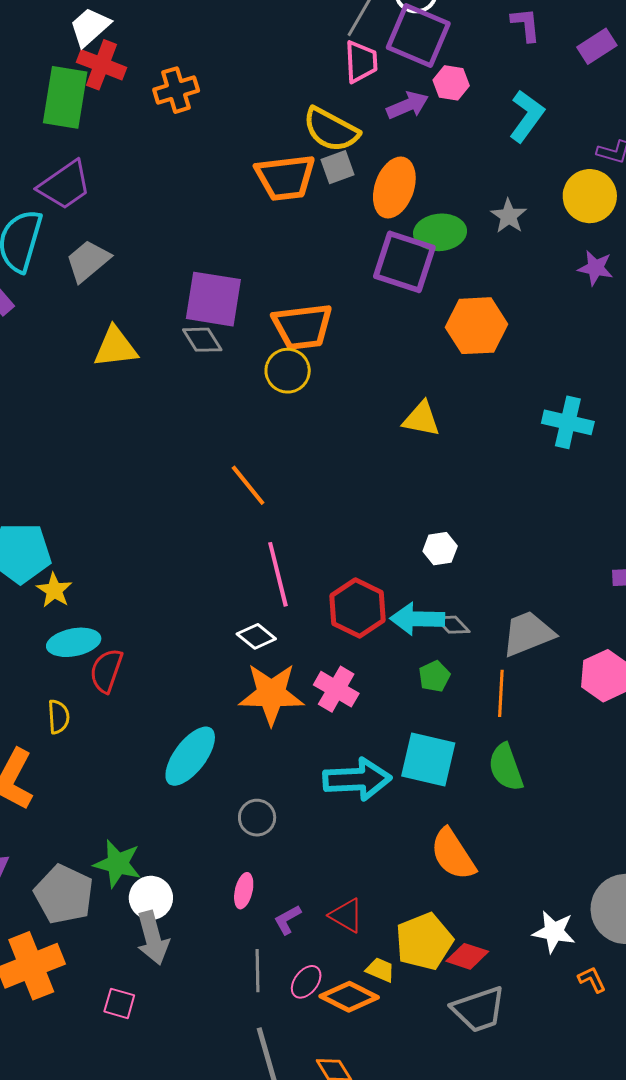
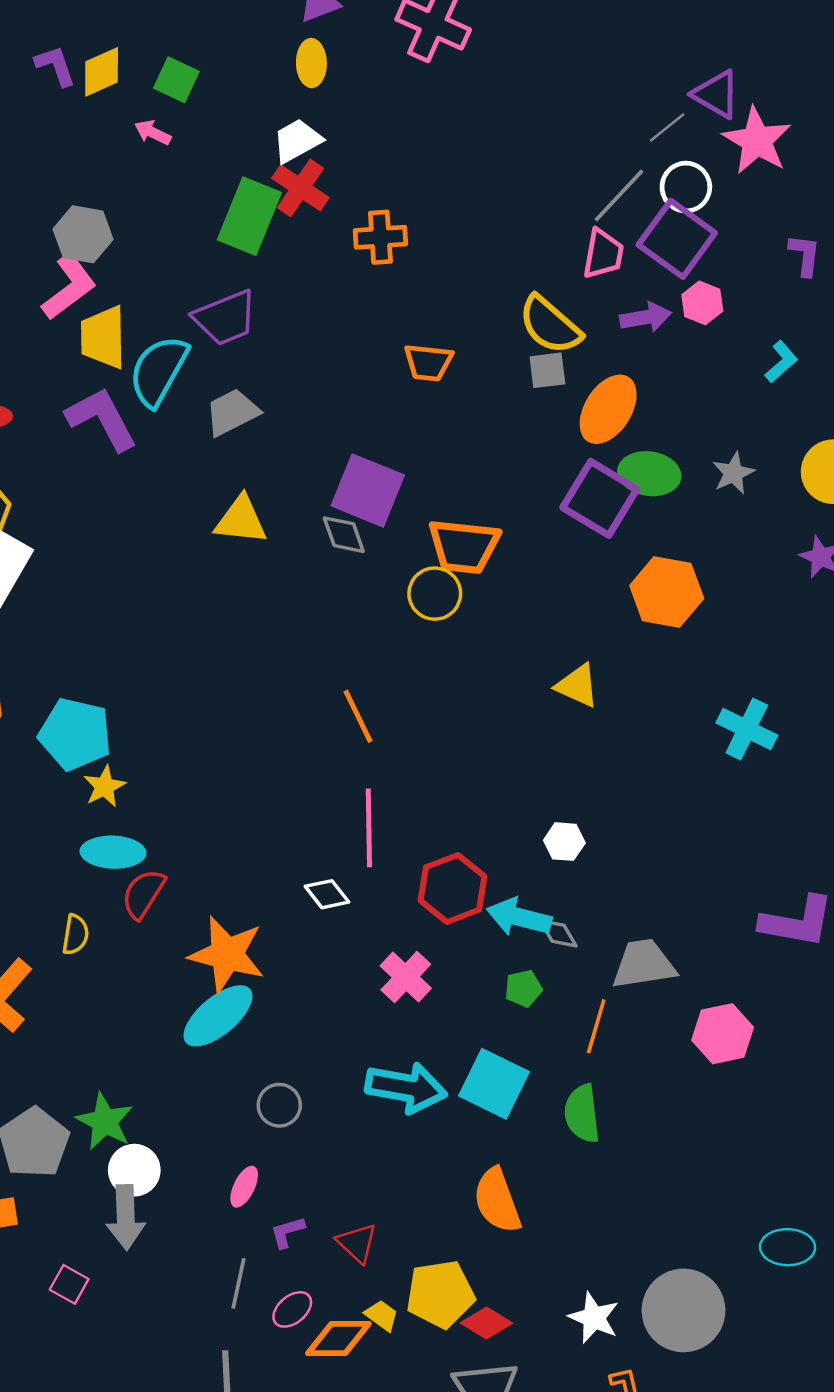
cyan L-shape: (527, 116) -> (781, 362), size x0.7
orange trapezoid: (285, 178) -> (428, 362), moved, size x0.7
orange star: (271, 694) -> (227, 954), moved
orange diamond: (349, 997) -> (338, 1338), turned -40

